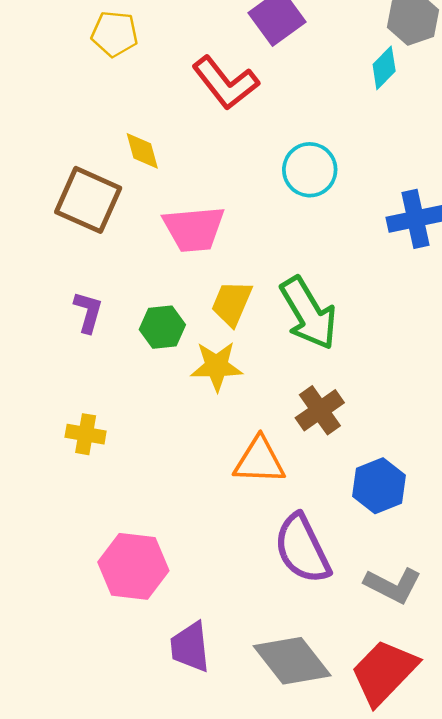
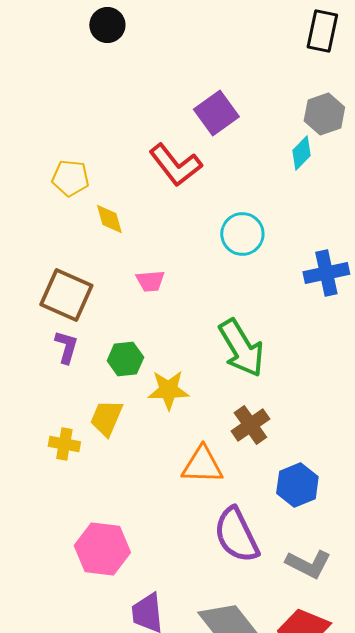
yellow pentagon: (115, 34) -> (70, 178), moved
brown square: (88, 200) -> (66, 295), moved
pink trapezoid: (194, 229) -> (150, 281), size x0.6
yellow trapezoid: (232, 303) -> (106, 418), moved

